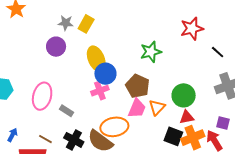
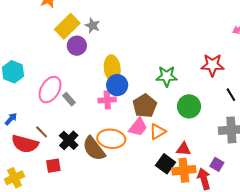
yellow rectangle: (86, 24) -> (67, 26), moved, size x1.4
green circle: (184, 95) -> (189, 106), moved
gray rectangle: (66, 111) -> (69, 99), moved

